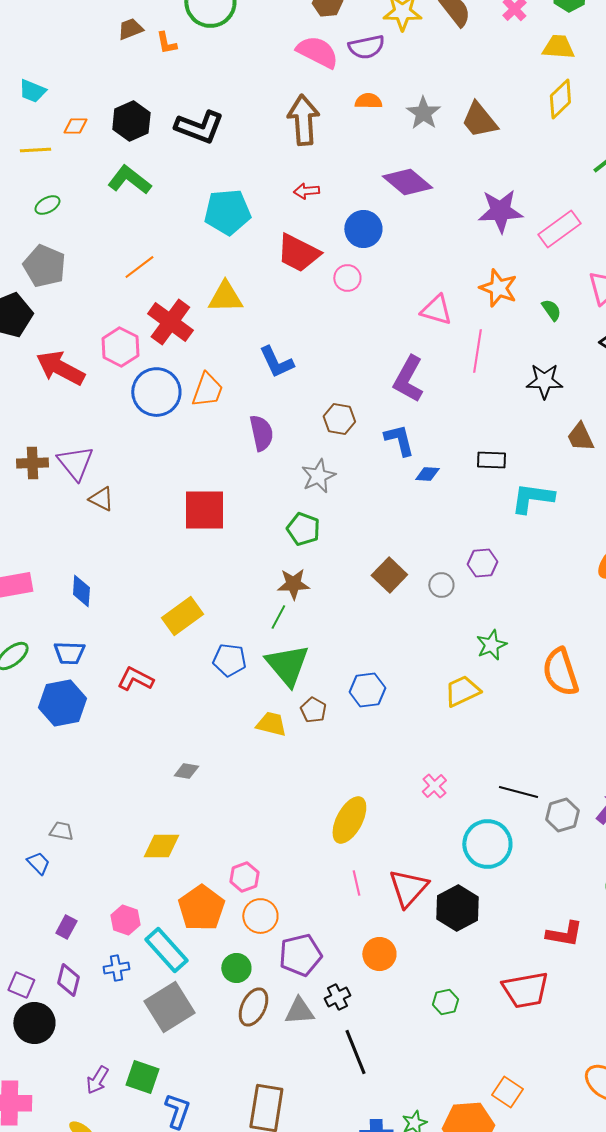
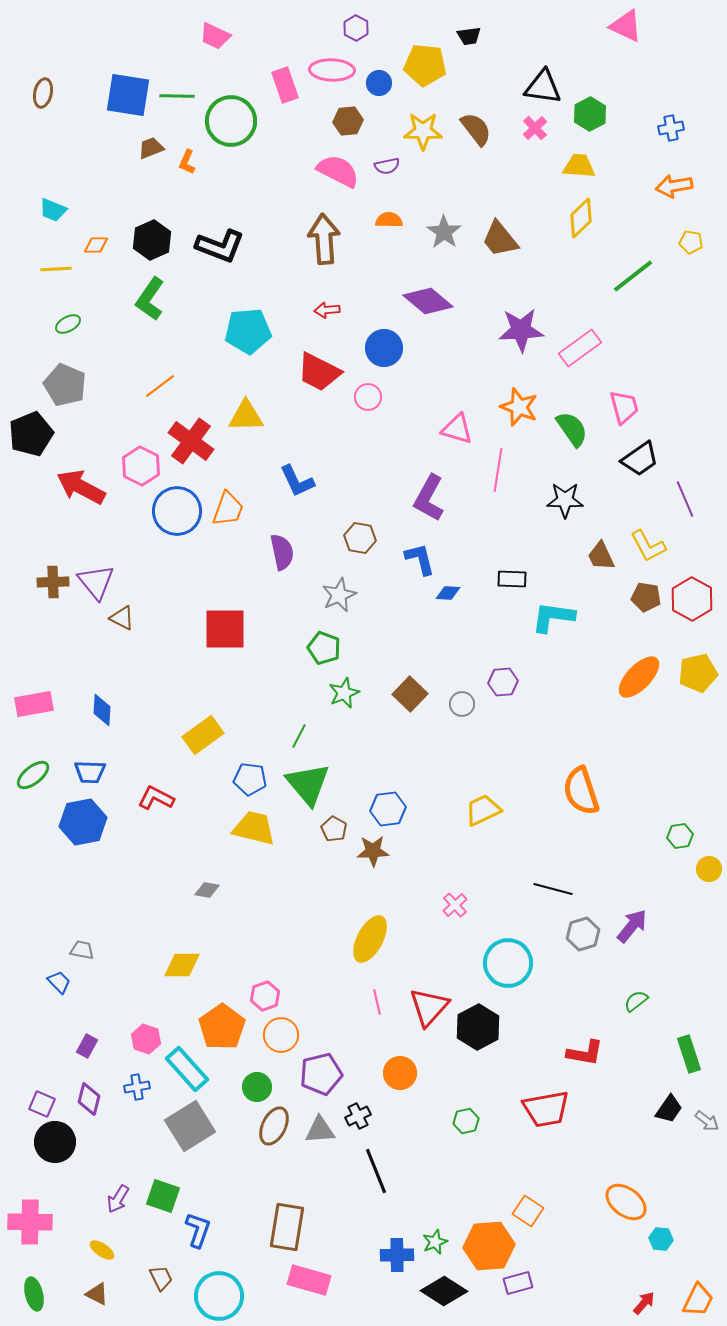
orange L-shape: (166, 43) -> (187, 162), turned 35
purple semicircle: (366, 47) -> (387, 166), size x0.7
green L-shape: (129, 180) -> (150, 299), turned -93
green semicircle: (551, 310) -> (572, 429), size x1.6
brown star: (293, 584) -> (373, 851), moved
green star: (491, 645) -> (344, 693), moved
yellow trapezoid: (271, 724) -> (254, 828), moved, size x1.4
black line: (518, 792) -> (553, 889), moved

